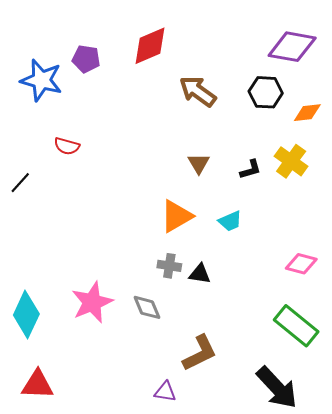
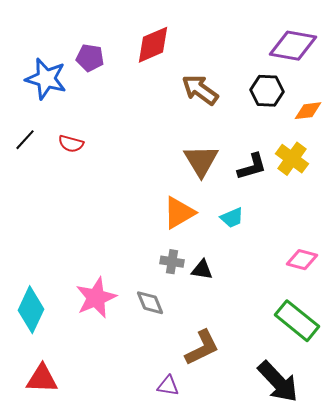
brown triangle: (199, 163) -> (201, 161), size x1.6
black L-shape: (250, 169) -> (252, 167), size x1.4
black line: (20, 183) -> (25, 140), moved

